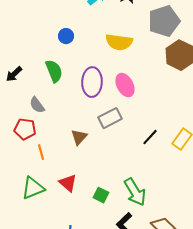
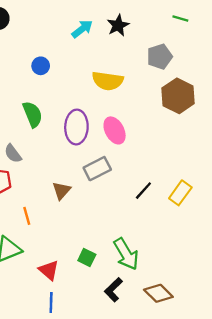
gray pentagon: (164, 21) -> (160, 57), size x0.7
blue circle: (66, 36) -> (41, 66), moved
orange line: (41, 152) -> (27, 216), moved
red triangle: (68, 183) -> (49, 270), moved

